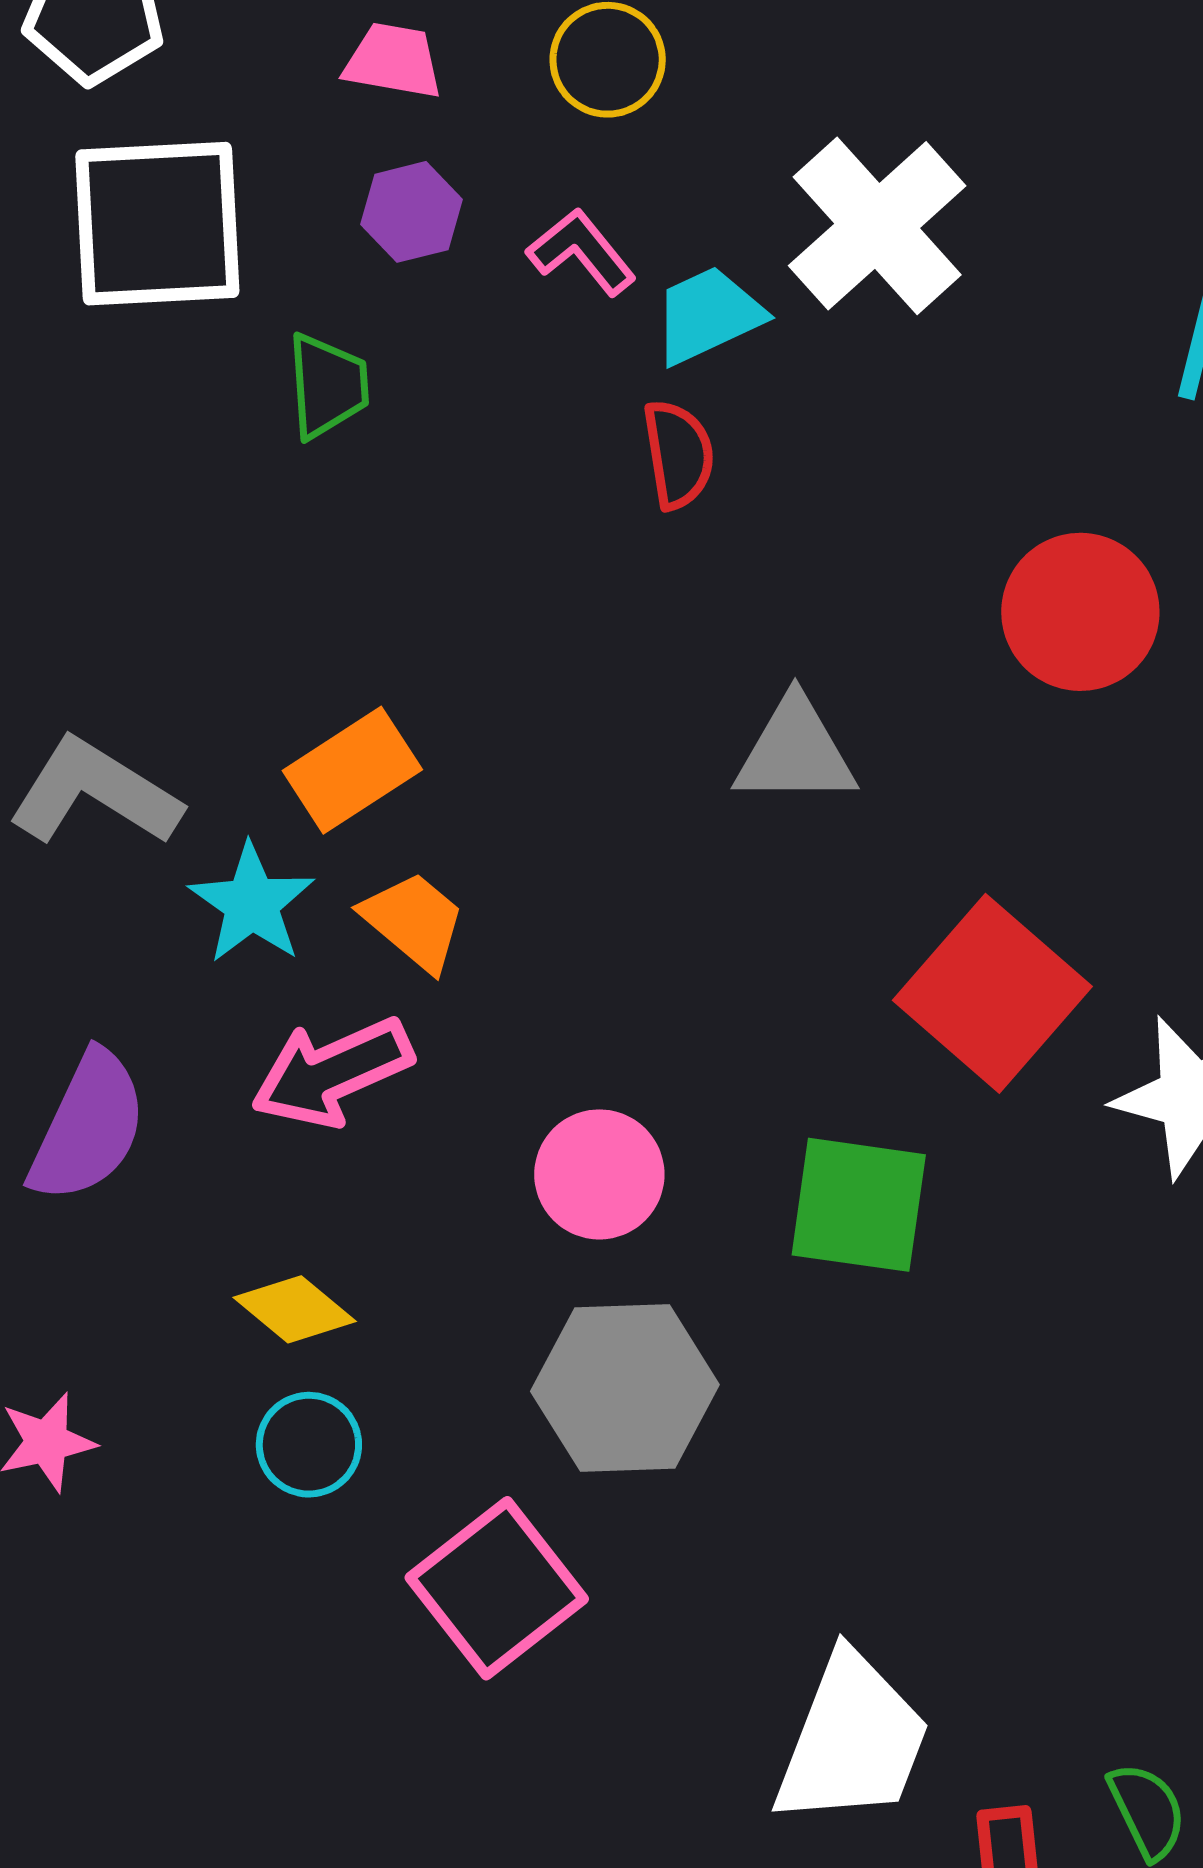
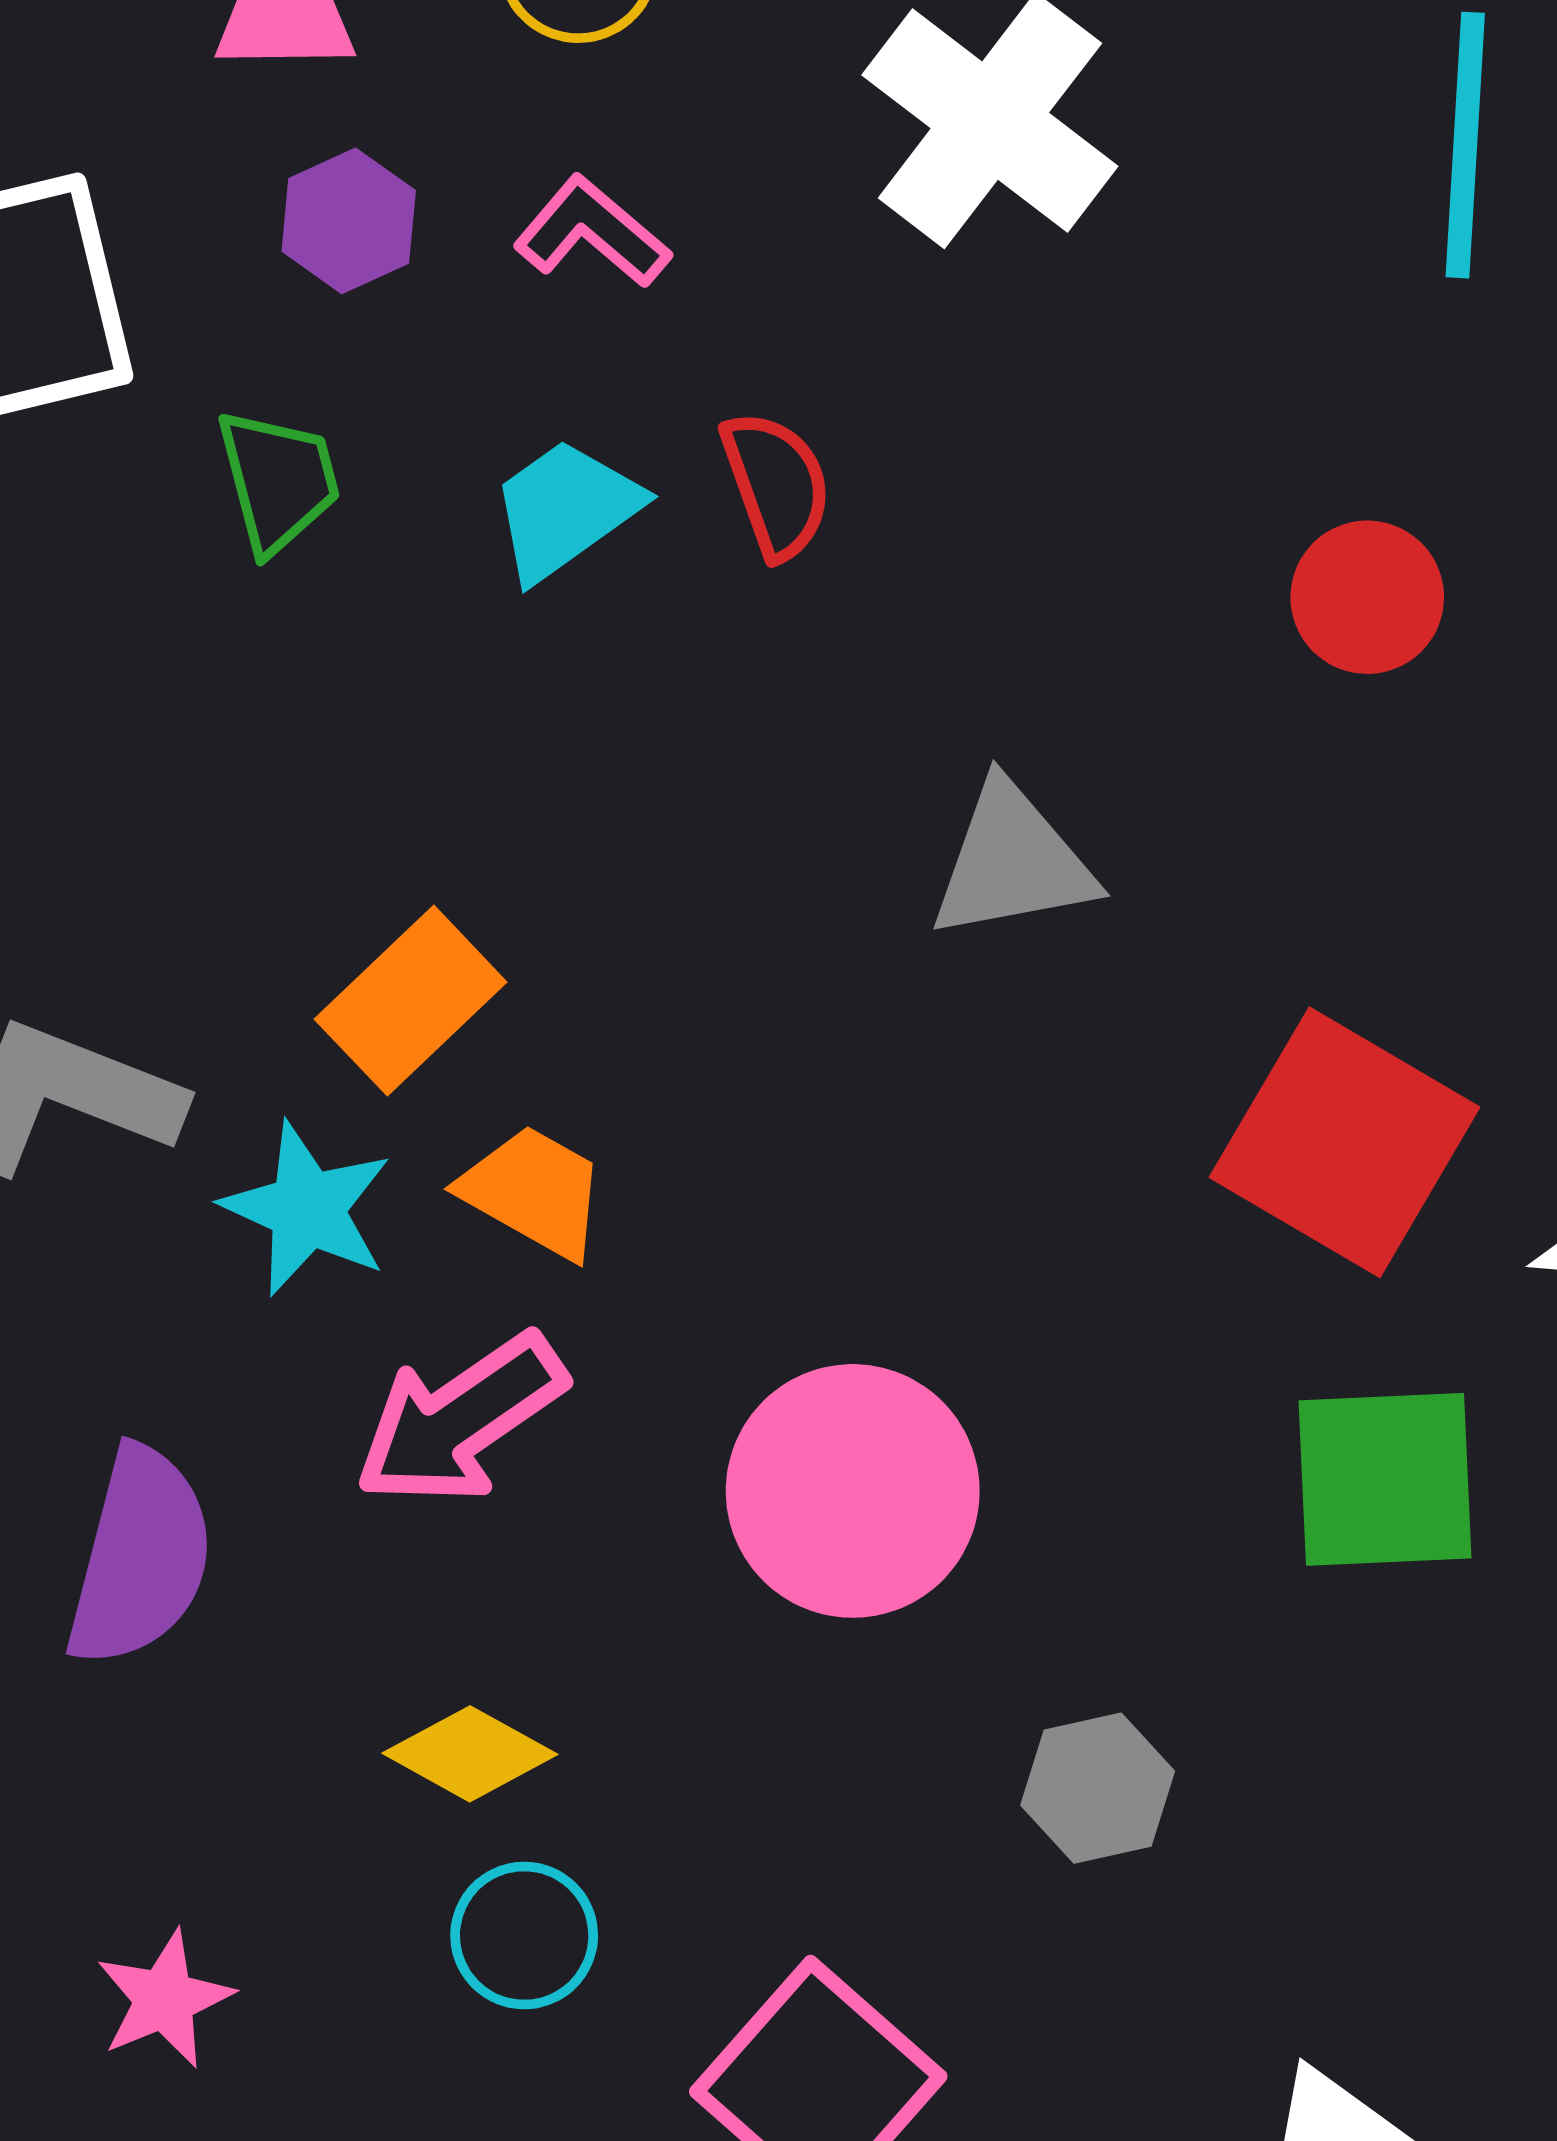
cyan trapezoid: (708, 315) -> (565, 510), moved
red circle: (1080, 612) -> (1367, 597), size x0.7
pink circle: (599, 1174) -> (853, 1491), size x1.4
green square: (859, 1205) -> (1385, 1479), moved
gray hexagon: (625, 1388) -> (1098, 1788), moved, size x0.6

